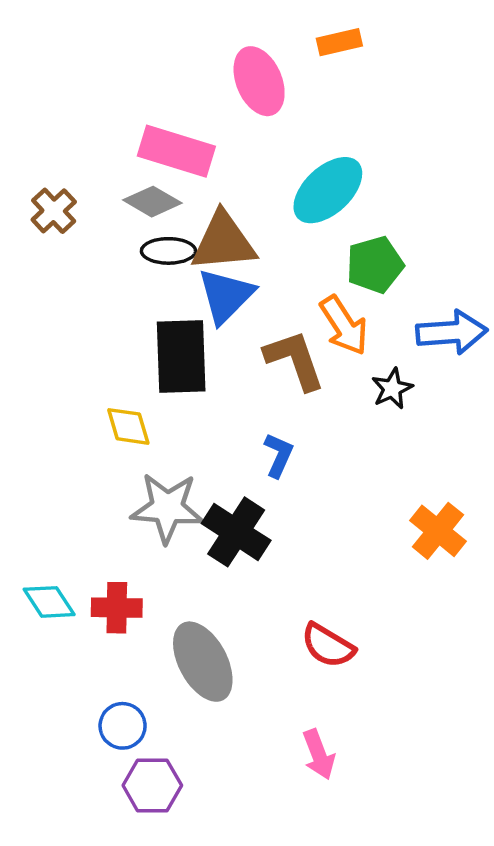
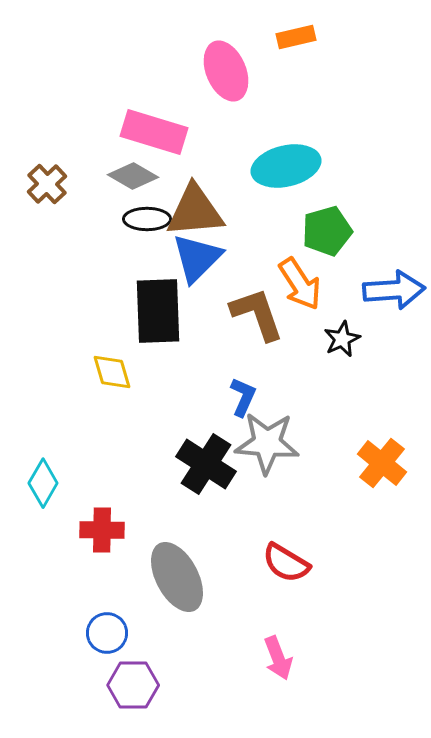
cyan ellipse: (328, 190) -> (286, 166), turned 30
gray star: (167, 508) -> (267, 443), moved
cyan diamond: (49, 602) -> (43, 483), moved, turned 63

